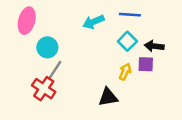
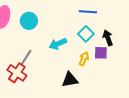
cyan arrow: (93, 22) -> (58, 44), moved
black arrow: (154, 46) -> (108, 38), turned 63
cyan circle: (47, 47) -> (29, 21), moved

